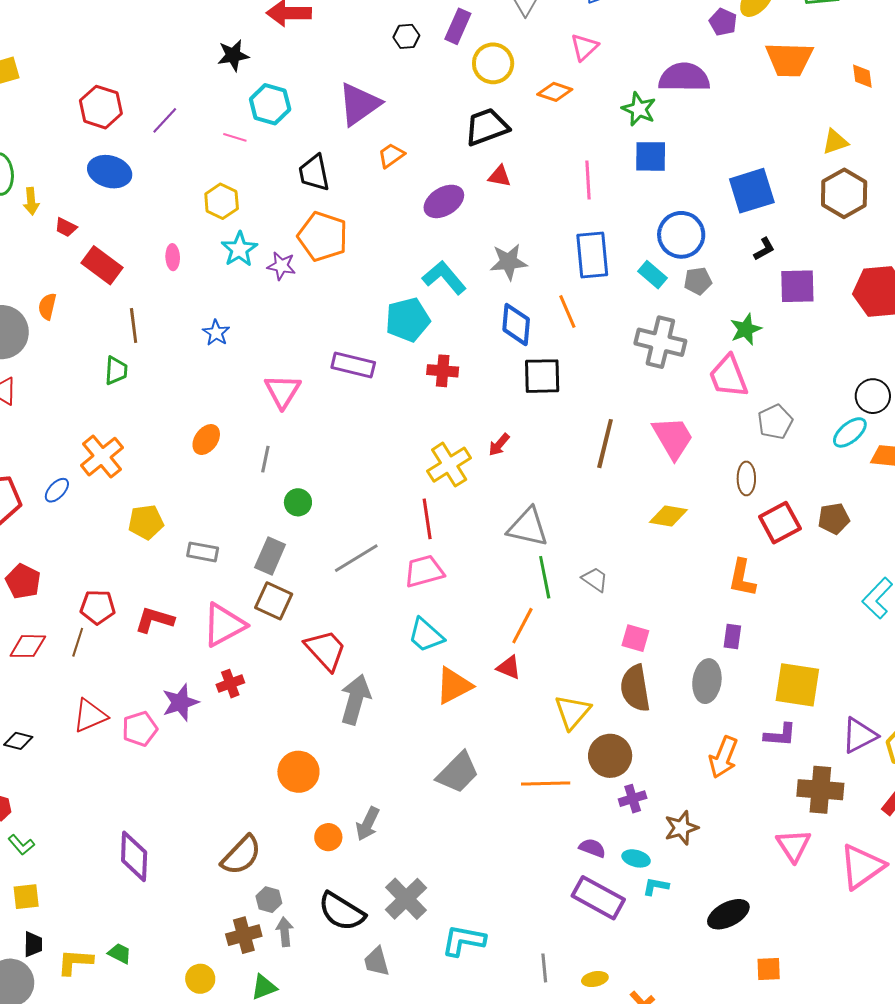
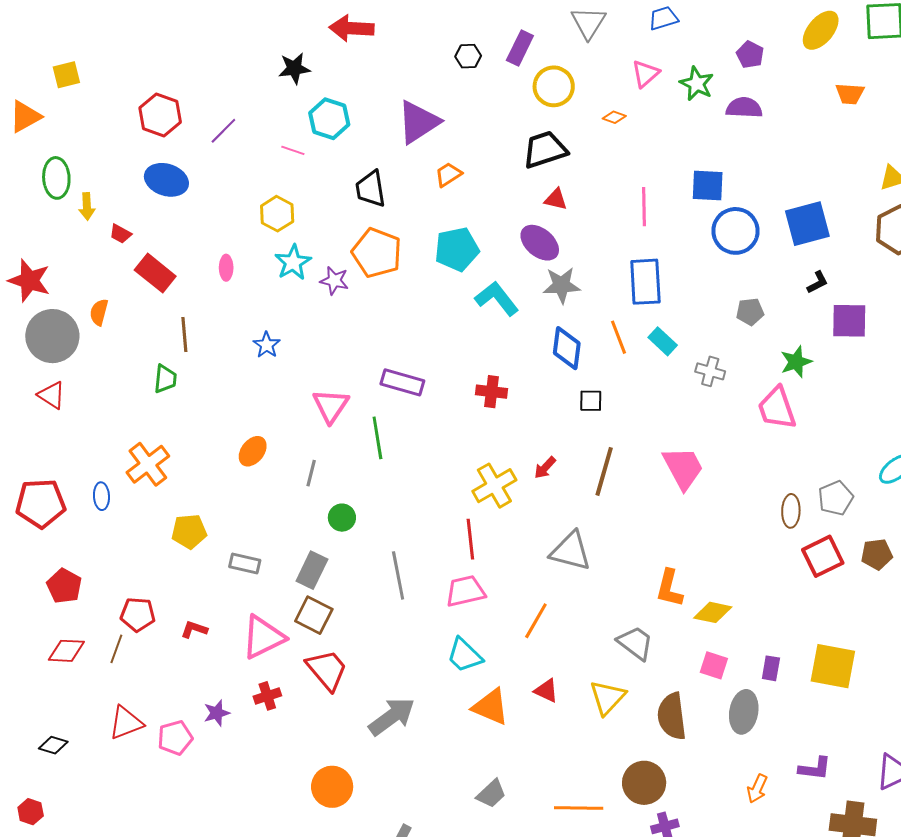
purple pentagon: (723, 22) -> (750, 55), moved
orange trapezoid: (789, 59) -> (850, 94), size x0.6
purple semicircle: (684, 77) -> (744, 108), size x0.7
orange diamond: (555, 92) -> (614, 117), size x0.7
green star: (639, 109) -> (697, 84), moved
purple ellipse: (444, 201) -> (540, 243), moved, turned 69
blue circle: (681, 235) -> (736, 231), moved
cyan rectangle: (652, 275) -> (663, 341), moved
cyan pentagon: (408, 320) -> (457, 249), moved
gray cross: (660, 342) -> (710, 371), size x0.6
black square: (542, 376) -> (591, 401), size x0.6
gray pentagon: (775, 422) -> (836, 498), moved
pink trapezoid: (673, 438) -> (683, 468), moved
brown line: (605, 444) -> (604, 471), moved
blue ellipse: (57, 490) -> (101, 496), turned -48
yellow diamond: (668, 516) -> (713, 612), moved
gray line: (356, 558) -> (398, 575), turned -72
green line: (545, 577) -> (377, 438), moved
orange L-shape: (742, 578) -> (669, 588), moved
gray trapezoid: (595, 579) -> (635, 643), moved, size x1.4
red L-shape: (155, 620) -> (194, 629), size x0.7
orange line: (522, 626) -> (536, 621), moved
pink square: (635, 638) -> (714, 665), moved
red trapezoid: (326, 650) -> (327, 670), moved
yellow square: (797, 685) -> (833, 666), moved
orange triangle: (454, 686) -> (491, 707), turned 48
gray arrow: (355, 699) -> (392, 717), turned 36
purple star: (180, 702) -> (217, 713), size x0.7
yellow triangle: (572, 712) -> (607, 697), moved
orange arrow: (723, 757) -> (757, 789), size x0.7
gray trapezoid: (458, 773) -> (491, 794), size x0.7

